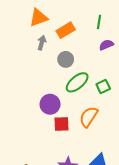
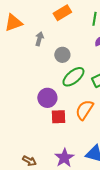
orange triangle: (39, 18) -> (13, 23), moved
orange rectangle: (66, 30) -> (62, 13), moved

